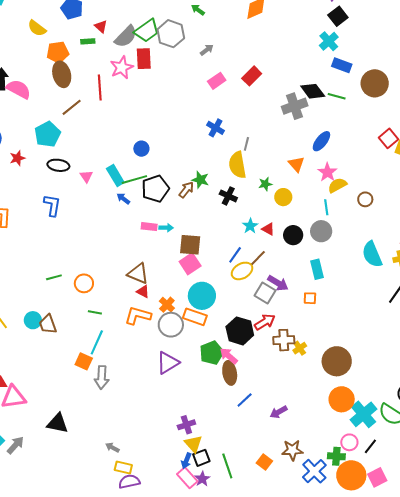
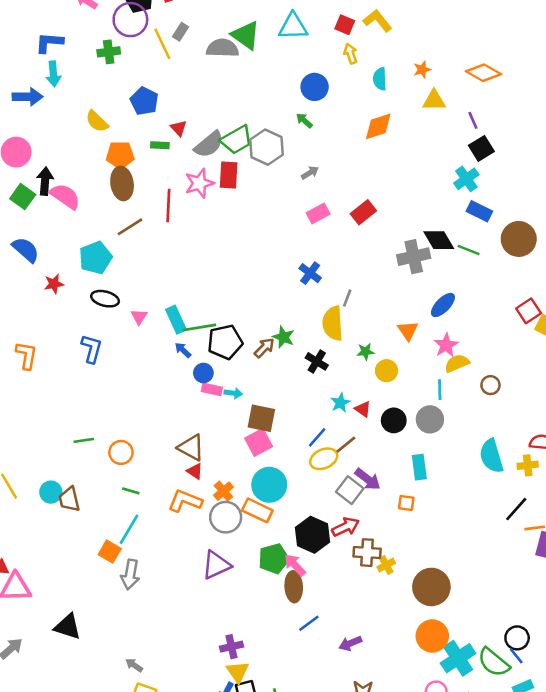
blue circle: (141, 149) -> (203, 373), moved

